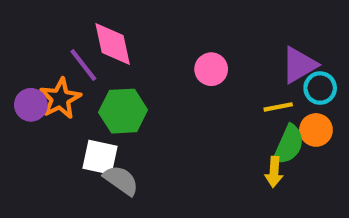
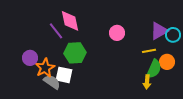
cyan circle: (320, 88) -> (173, 35), moved
orange star: (60, 99) -> (45, 68), moved
purple circle: (31, 105) -> (30, 58), moved
gray semicircle: (121, 180) -> (52, 82), moved

